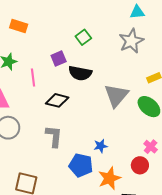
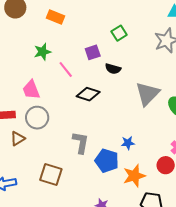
black semicircle: (80, 73) -> (113, 69), size x0.7
pink line: (33, 78) -> (66, 69), turned -36
gray L-shape: (54, 136) -> (81, 143), moved

